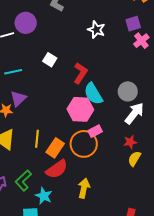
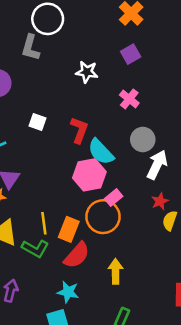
pink cross: (141, 41) -> (129, 99), moved
green L-shape: (23, 181) -> (35, 248), moved, turned -95

